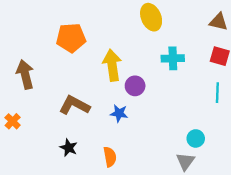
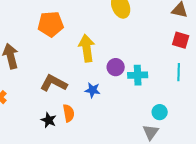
cyan cross: (173, 58) -> (138, 75), moved
purple circle: (135, 86) -> (116, 67), moved
orange semicircle: (110, 157) -> (69, 113), moved

